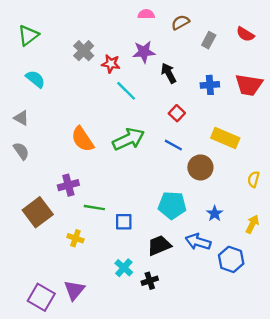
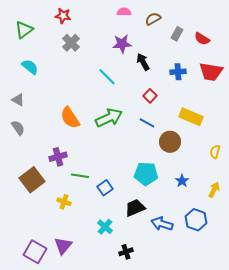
red semicircle: (245, 34) -> (202, 39), moved
red star: (111, 64) -> (63, 16), moved
blue square: (124, 222) -> (105, 188), turned -35
blue arrow: (198, 242) -> (162, 224), moved
black cross: (150, 281) -> (126, 252), moved

